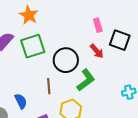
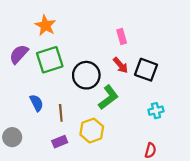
black square: (120, 40) -> (146, 70), moved
brown line: (49, 86) -> (61, 113), moved
blue semicircle: (21, 101) -> (36, 103), moved

